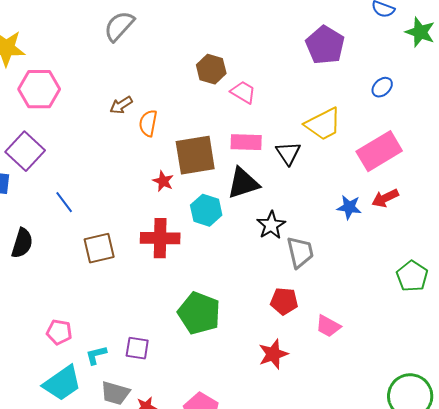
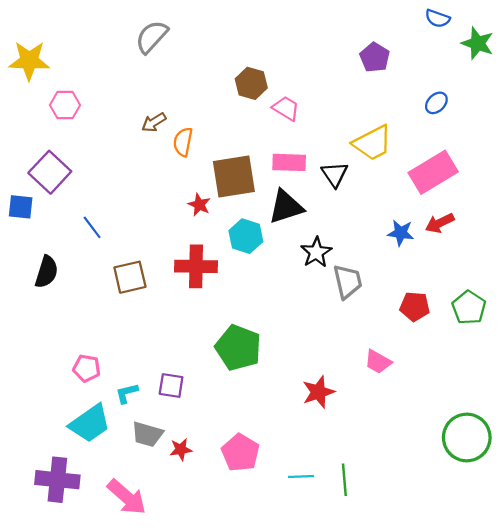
purple pentagon: (325, 45) -> (375, 57), size x0.7
pink hexagon: (39, 89) -> (65, 105), size x0.7
red pentagon: (284, 301) -> (415, 306), moved

